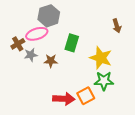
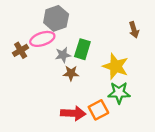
gray star: (31, 55) -> (63, 55), moved
brown star: (51, 61) -> (71, 73), moved

